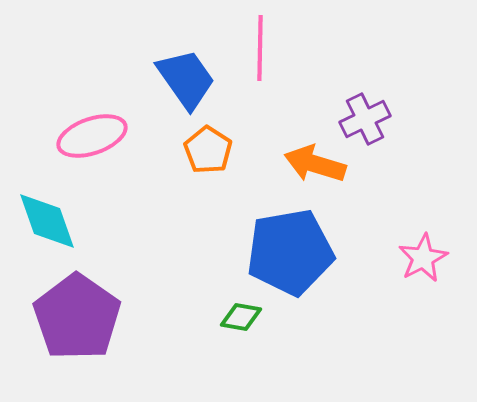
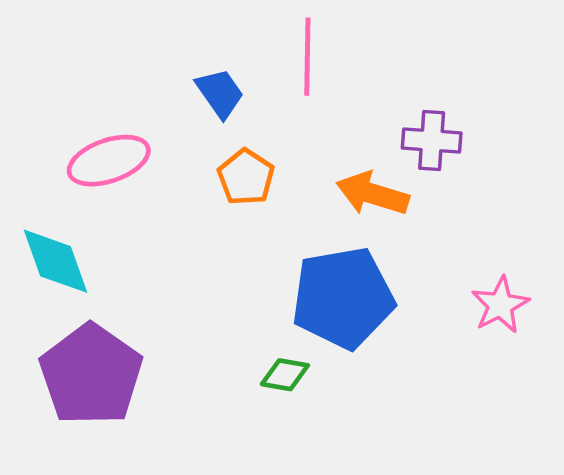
blue trapezoid: (186, 79) -> (220, 93), size x0.7
purple cross: (365, 119) -> (432, 141), turned 30

